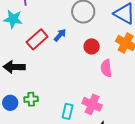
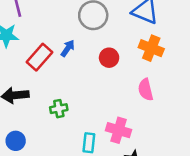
pink semicircle: (106, 68) -> (146, 90), moved
green cross: (31, 99) -> (59, 109), moved

